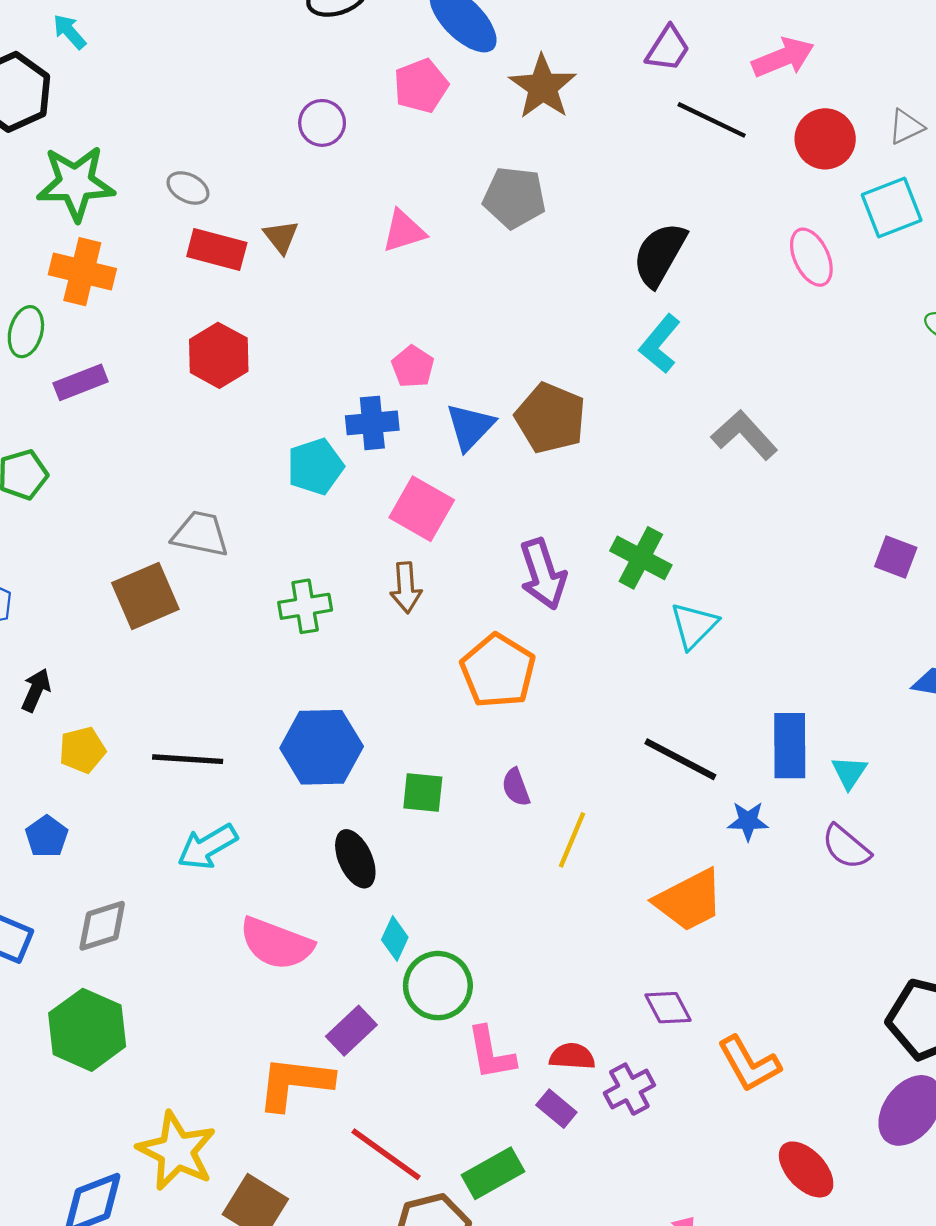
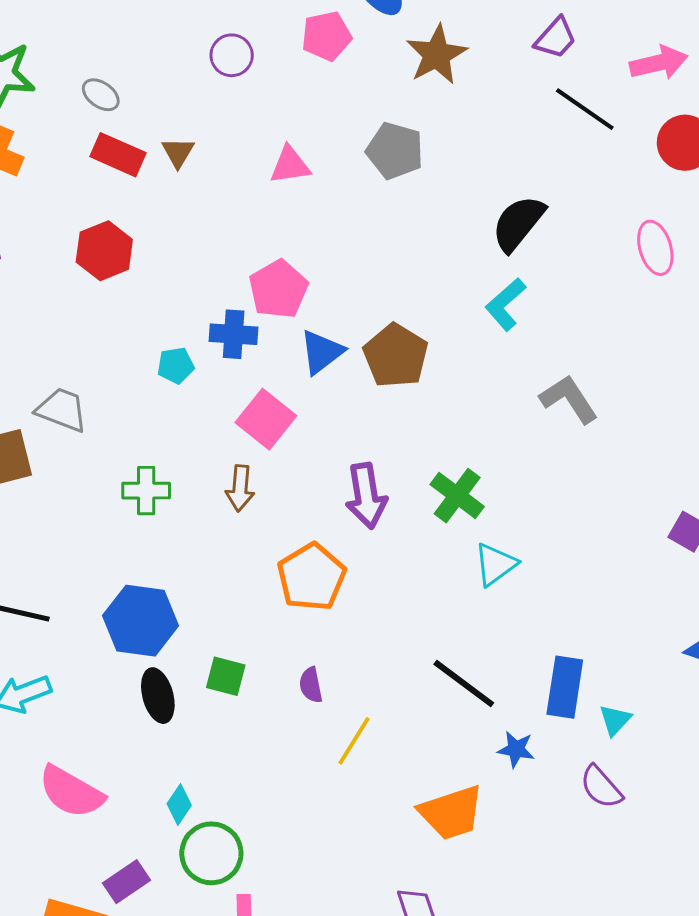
pink pentagon: (413, 367) -> (278, 289), size x1.5
cyan pentagon: (315, 467) -> (176, 365), size x0.7
black ellipse: (355, 859) -> (158, 696), moved

